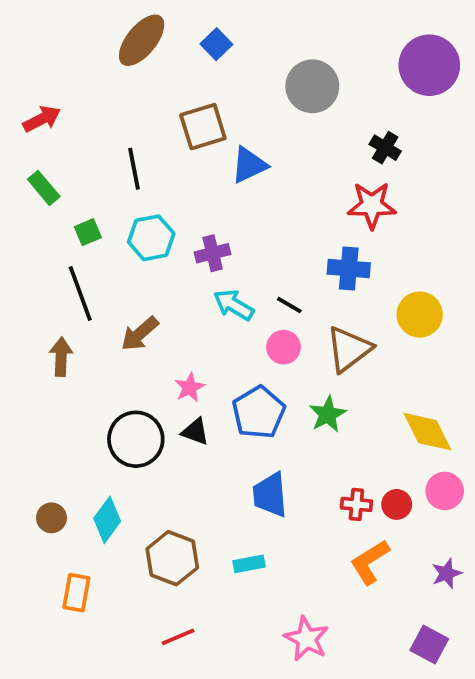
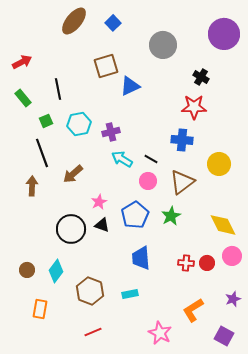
black line: (134, 169) -> (58, 89), moved
orange L-shape: (370, 562) -> (193, 310), moved

